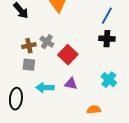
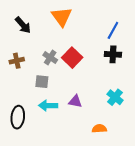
brown cross: (29, 46) -> (17, 61), moved
red square: (68, 55) -> (72, 58), moved
gray square: (29, 65) -> (42, 82), moved

